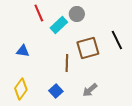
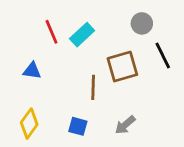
red line: (39, 13) -> (51, 32), moved
gray circle: (77, 14) -> (142, 23), moved
blue square: (56, 91) -> (78, 126), turned -32

